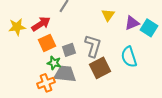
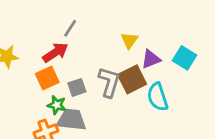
purple triangle: (132, 23) -> (151, 59), moved
red arrow: (41, 24) -> (55, 52), moved
brown square: (100, 68) -> (132, 79), moved

